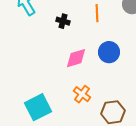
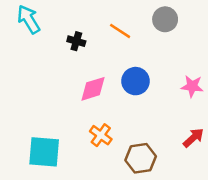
orange line: (97, 13) -> (120, 31), turned -54
cyan square: (38, 107) -> (44, 152), turned 32

